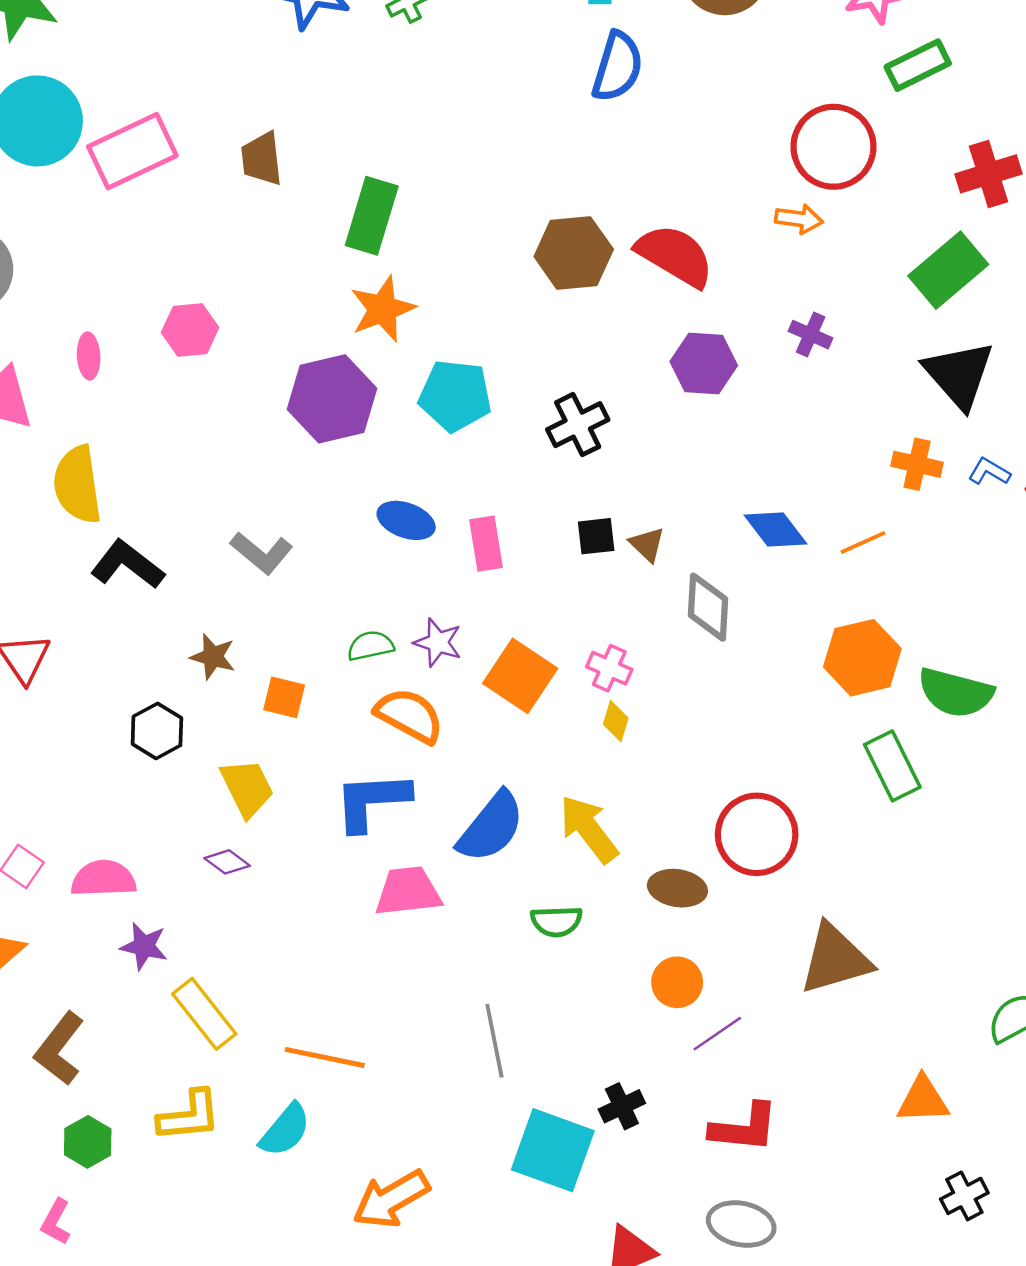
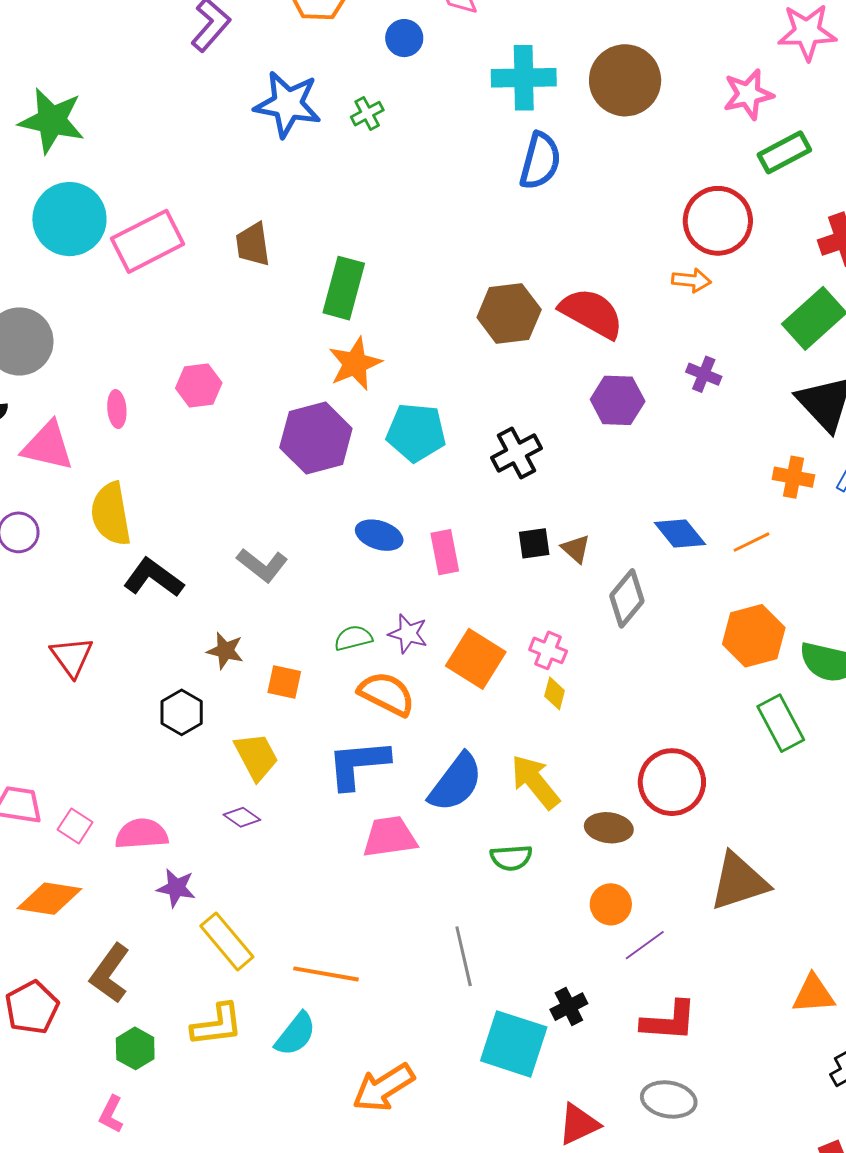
gray diamond: (708, 607) -> (627, 598), turned 38

